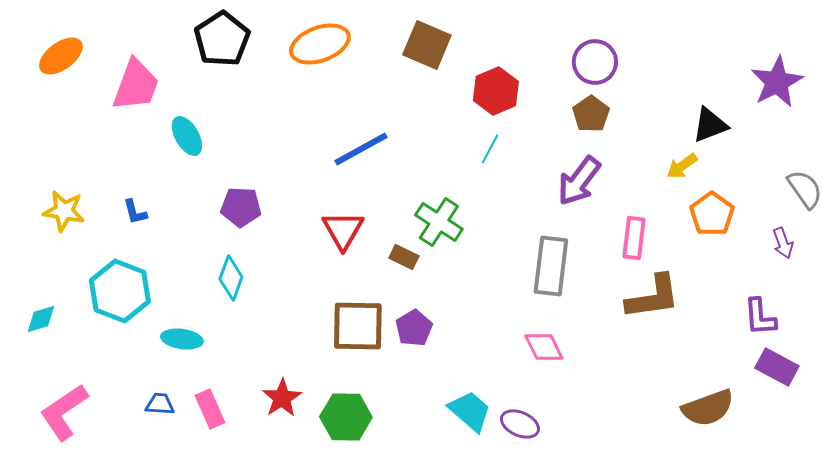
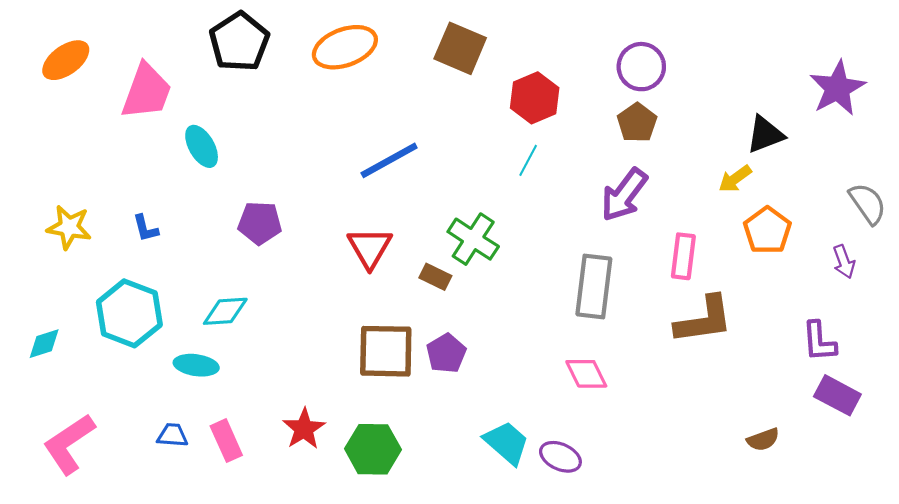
cyan diamond: (231, 278) -> (225, 311), moved, turned 66
brown semicircle: (708, 408) -> (763, 440), size x0.6

